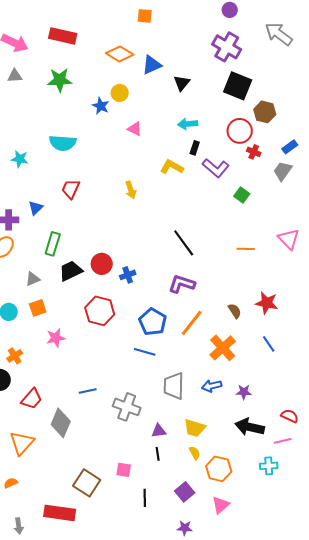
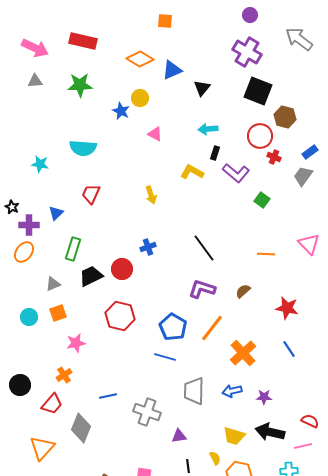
blue cross: (128, 275) -> (148, 247), moved
brown semicircle: (235, 311) -> (243, 291), moved, turned -98
orange cross: (15, 356) -> (64, 375), moved
yellow trapezoid: (195, 428) -> (234, 436), moved
black line: (158, 454) -> (188, 466), moved

